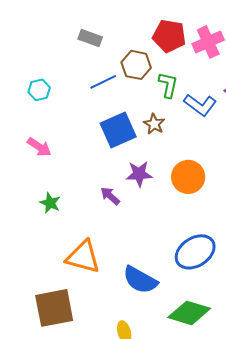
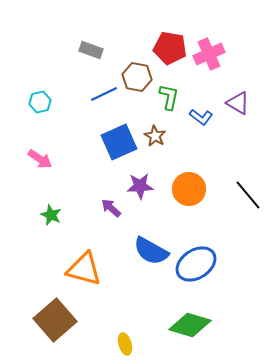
blue L-shape: (200, 105) -> (201, 117), size x0.7
blue semicircle: (140, 280) -> (151, 251), moved
brown square: (54, 308) -> (55, 320), turned -30

